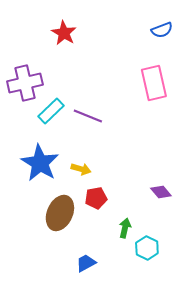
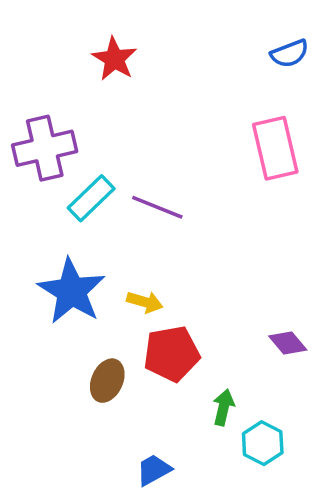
red pentagon: (96, 198) -> (172, 354), size x1.4
brown ellipse: (60, 213) -> (107, 381), size x0.7

